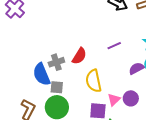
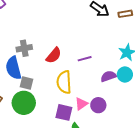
purple line: (114, 46) -> (85, 59), moved
gray cross: (56, 62) -> (24, 48), moved

